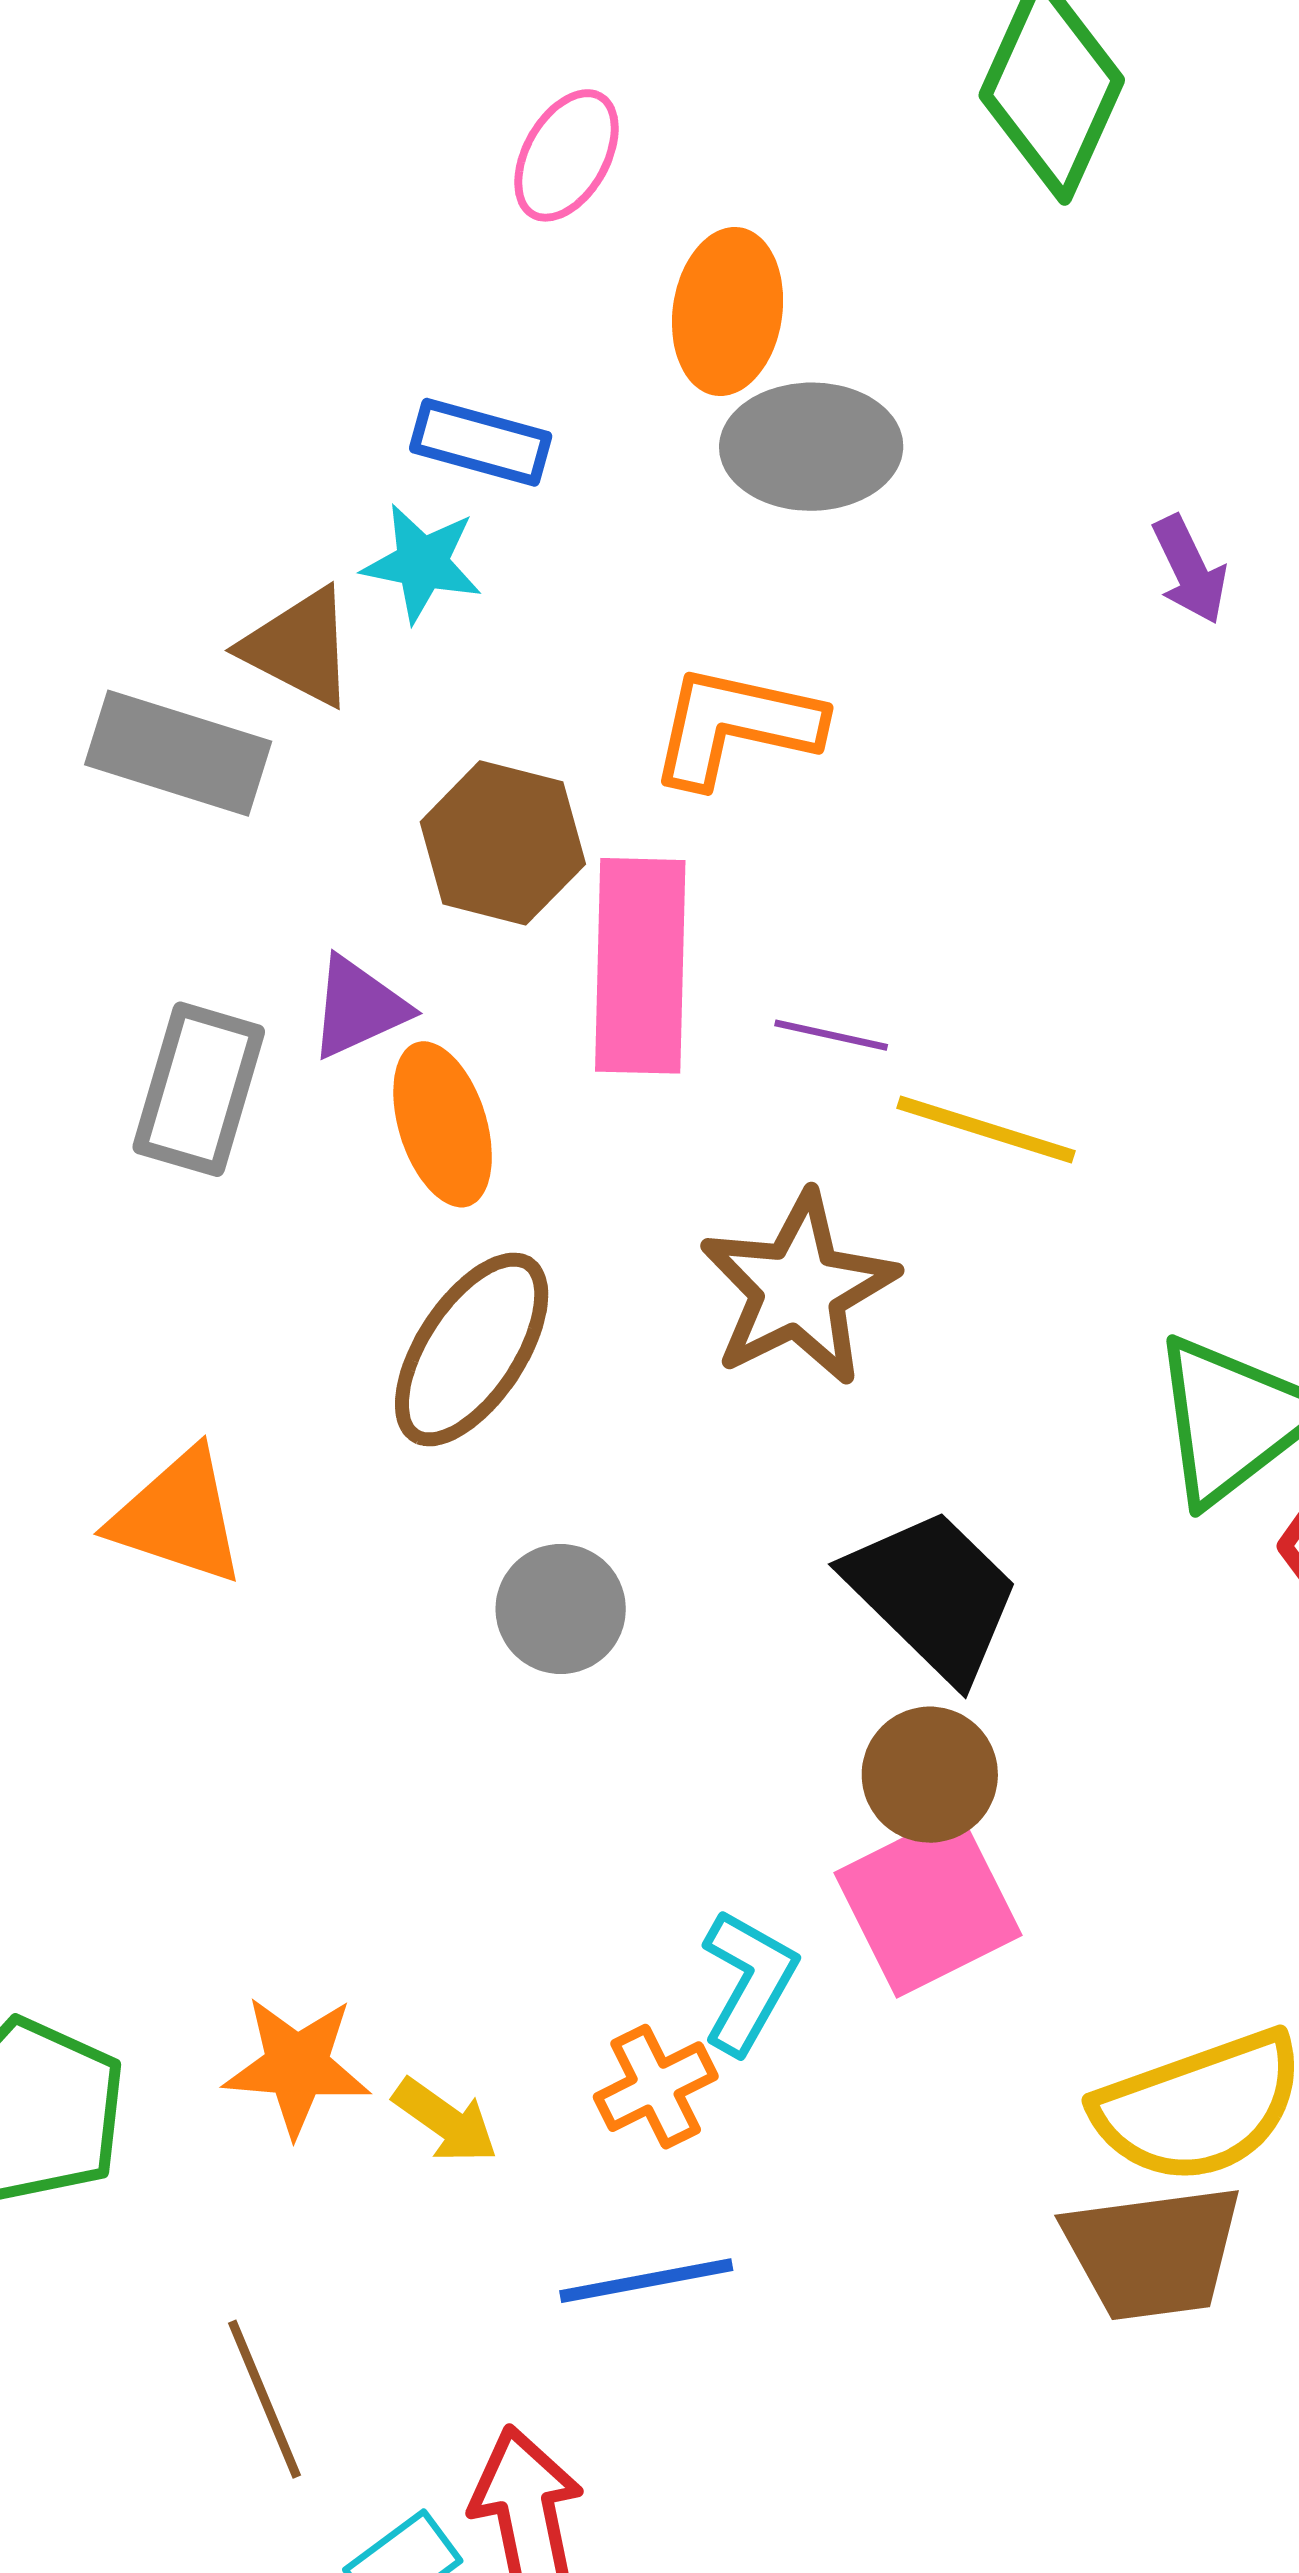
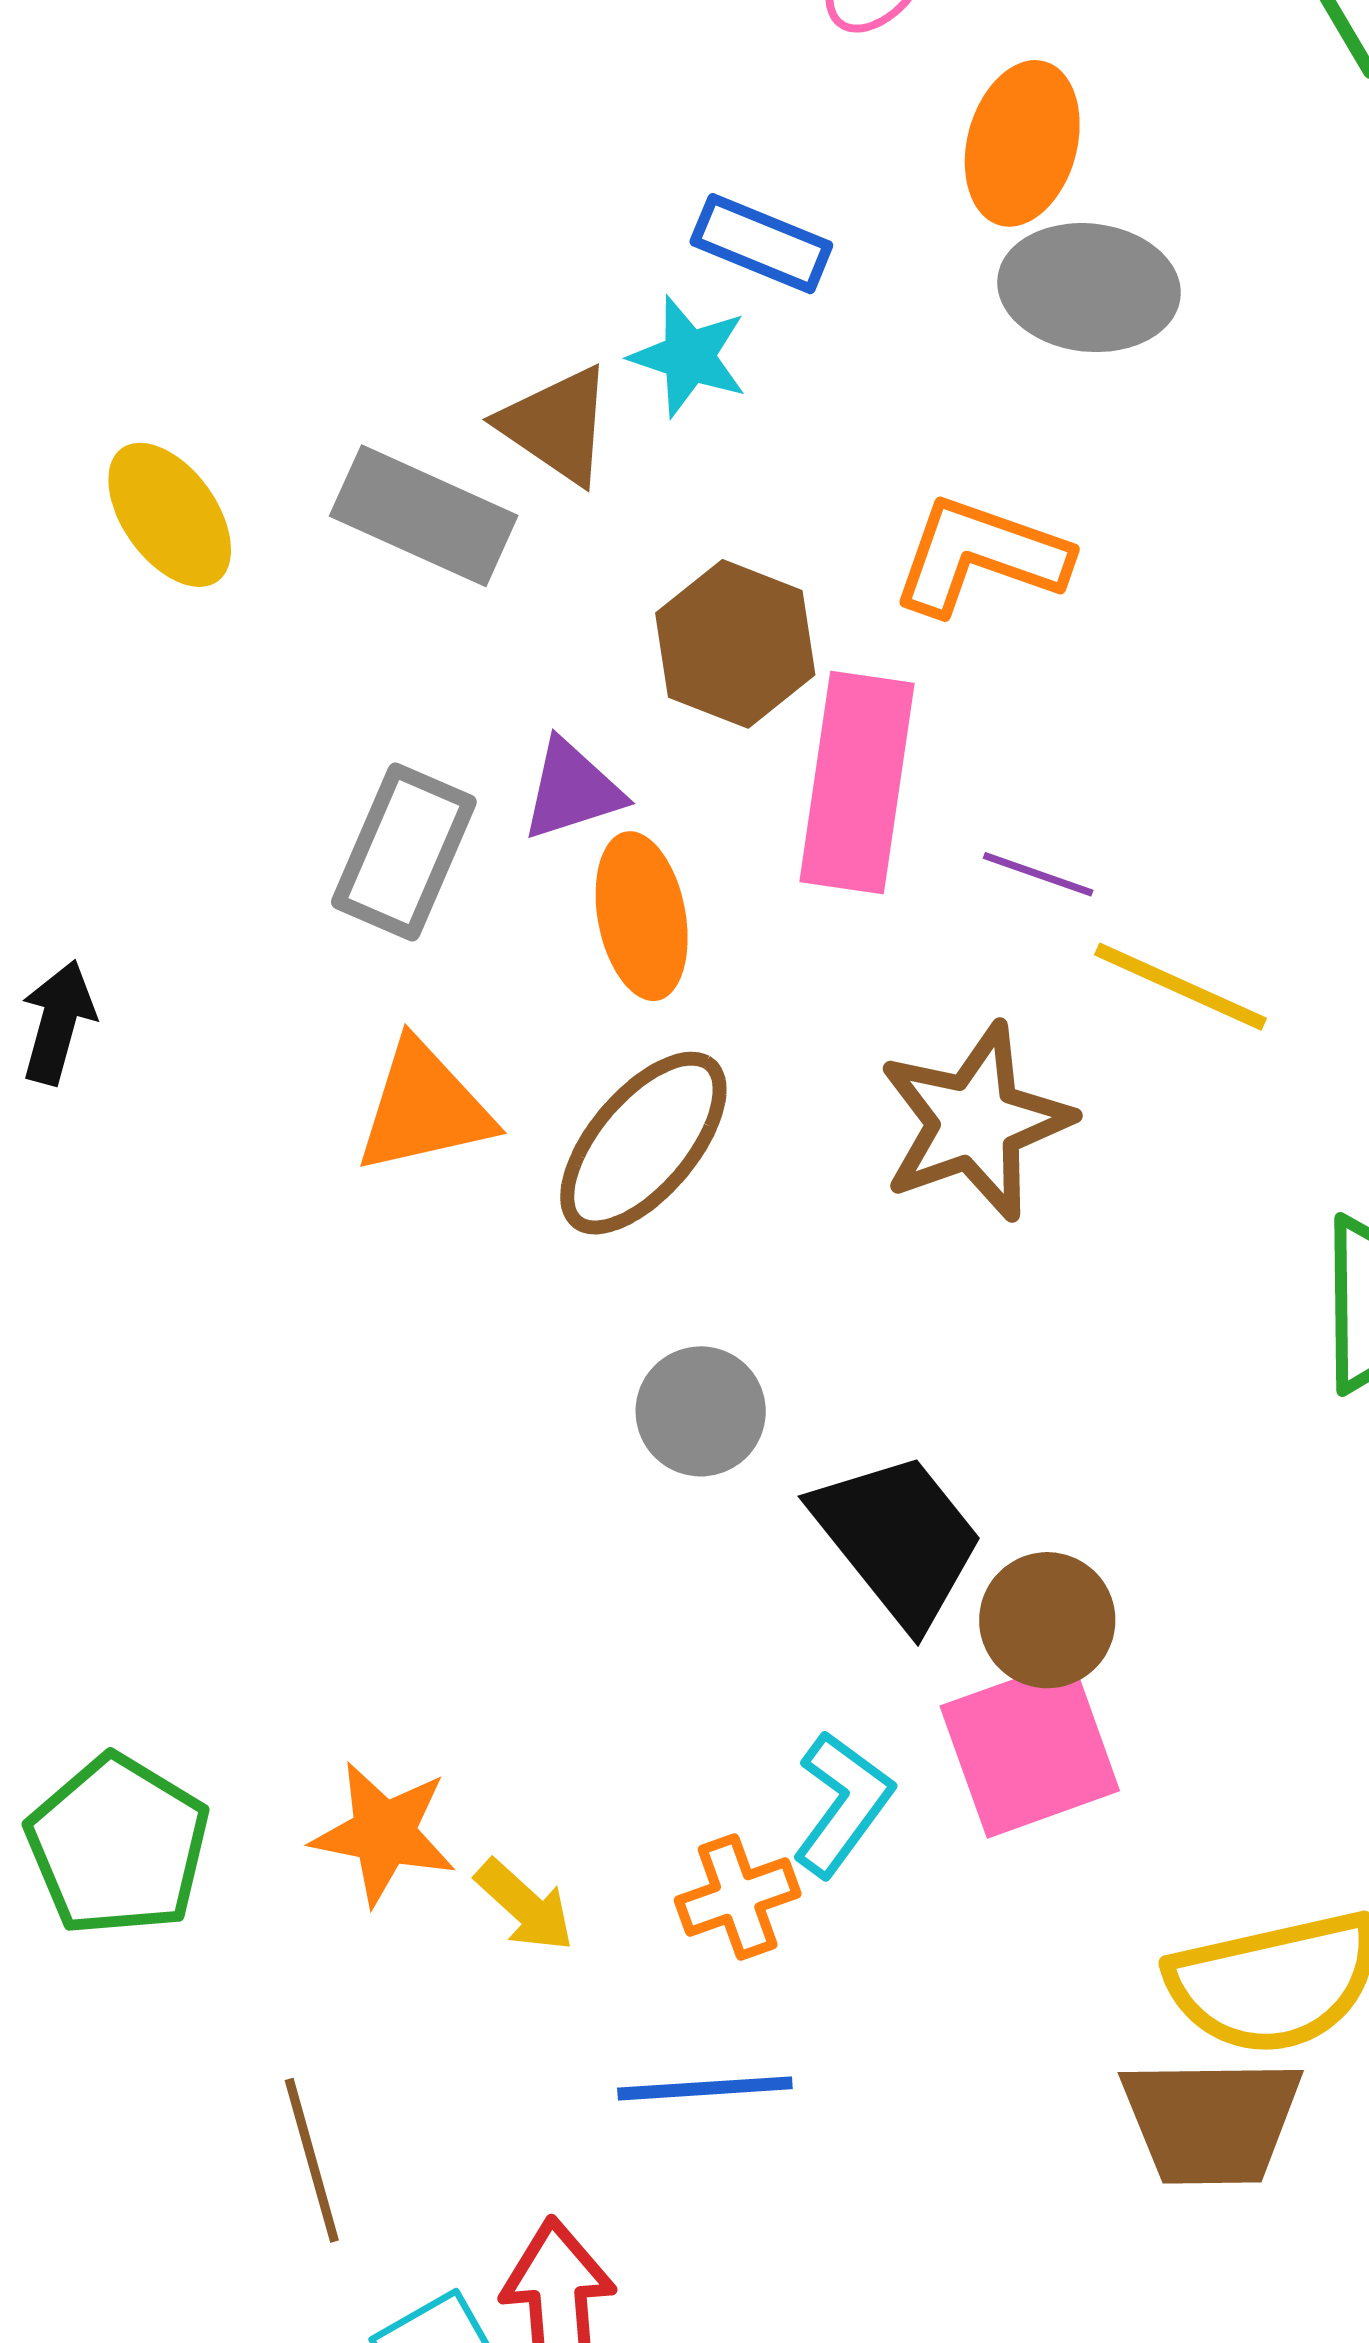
orange triangle: (178, 1517) -> (424, 1108), moved, turned -38
black trapezoid: (933, 1595) -> (898, 1539), moved

